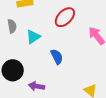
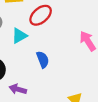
red ellipse: (65, 17) -> (41, 15), moved

